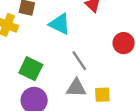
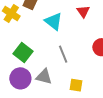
gray triangle: (76, 88) -> (44, 77), moved

